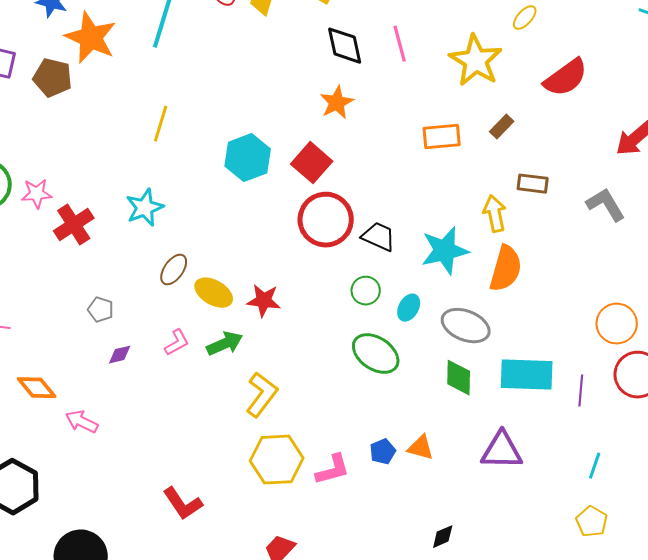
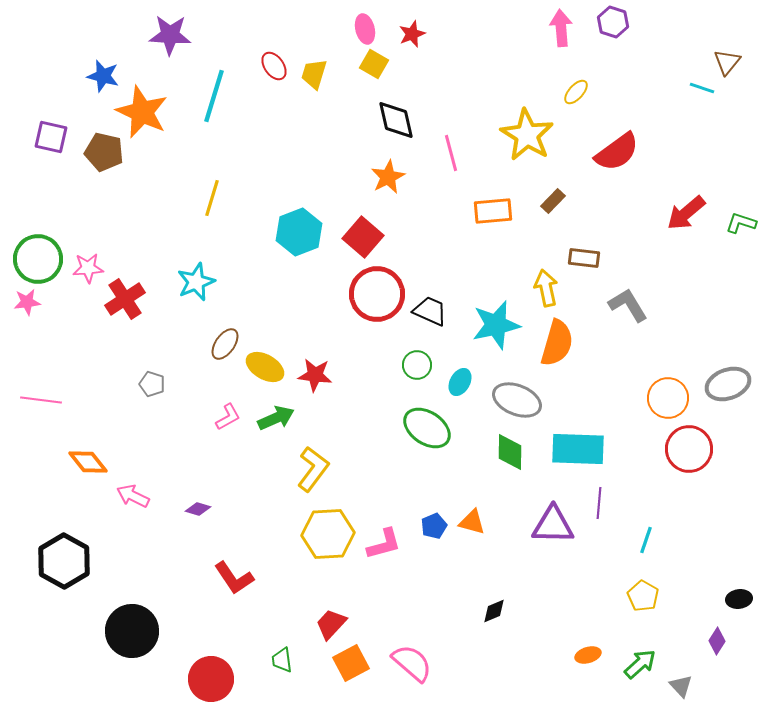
pink line: (400, 44) -> (451, 153), moved
gray L-shape: (606, 205) -> (628, 305), moved
purple diamond: (120, 355) -> (198, 509), moved, turned 30
purple line: (581, 391) -> (599, 503), moved

